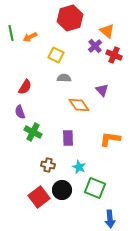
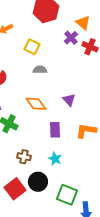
purple triangle: (102, 90) -> (69, 100), moved
orange diamond: (79, 105) -> (36, 104), moved
purple rectangle: (68, 138) -> (55, 130), moved
green square: (95, 188) -> (67, 195), moved

